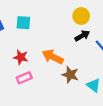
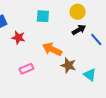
cyan square: (23, 23) -> (43, 16), moved
red star: (21, 57) -> (18, 38), moved

